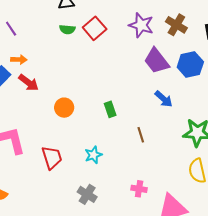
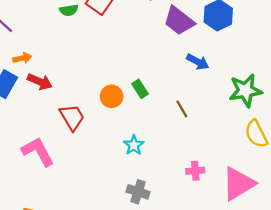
orange circle: (64, 108) -> (112, 96), moved
red trapezoid: (52, 158) -> (72, 117), moved

